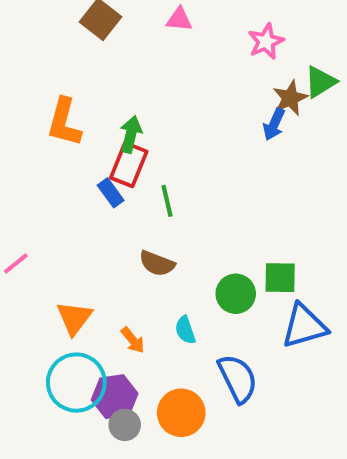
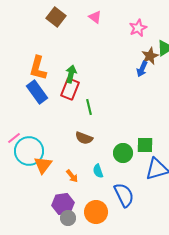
pink triangle: (179, 19) -> (95, 17), turned 32
blue rectangle: (111, 193) -> (37, 92), moved, size x1.6
cyan circle: (76, 383) -> (29, 151), moved

